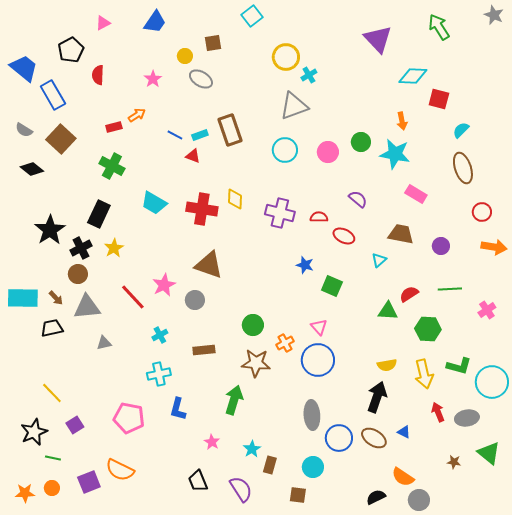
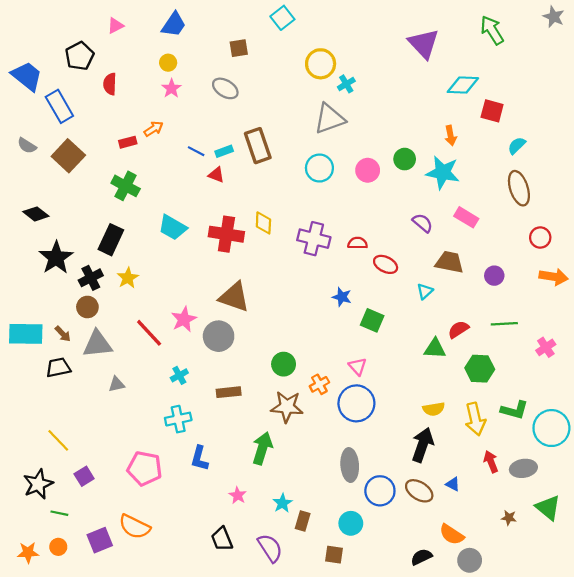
yellow circle: (185, 56) -> (168, 63), moved
black diamond: (32, 169) -> (36, 214), moved
purple semicircle: (358, 199) -> (423, 223), moved
gray circle: (195, 300) -> (219, 336), size x1.4

